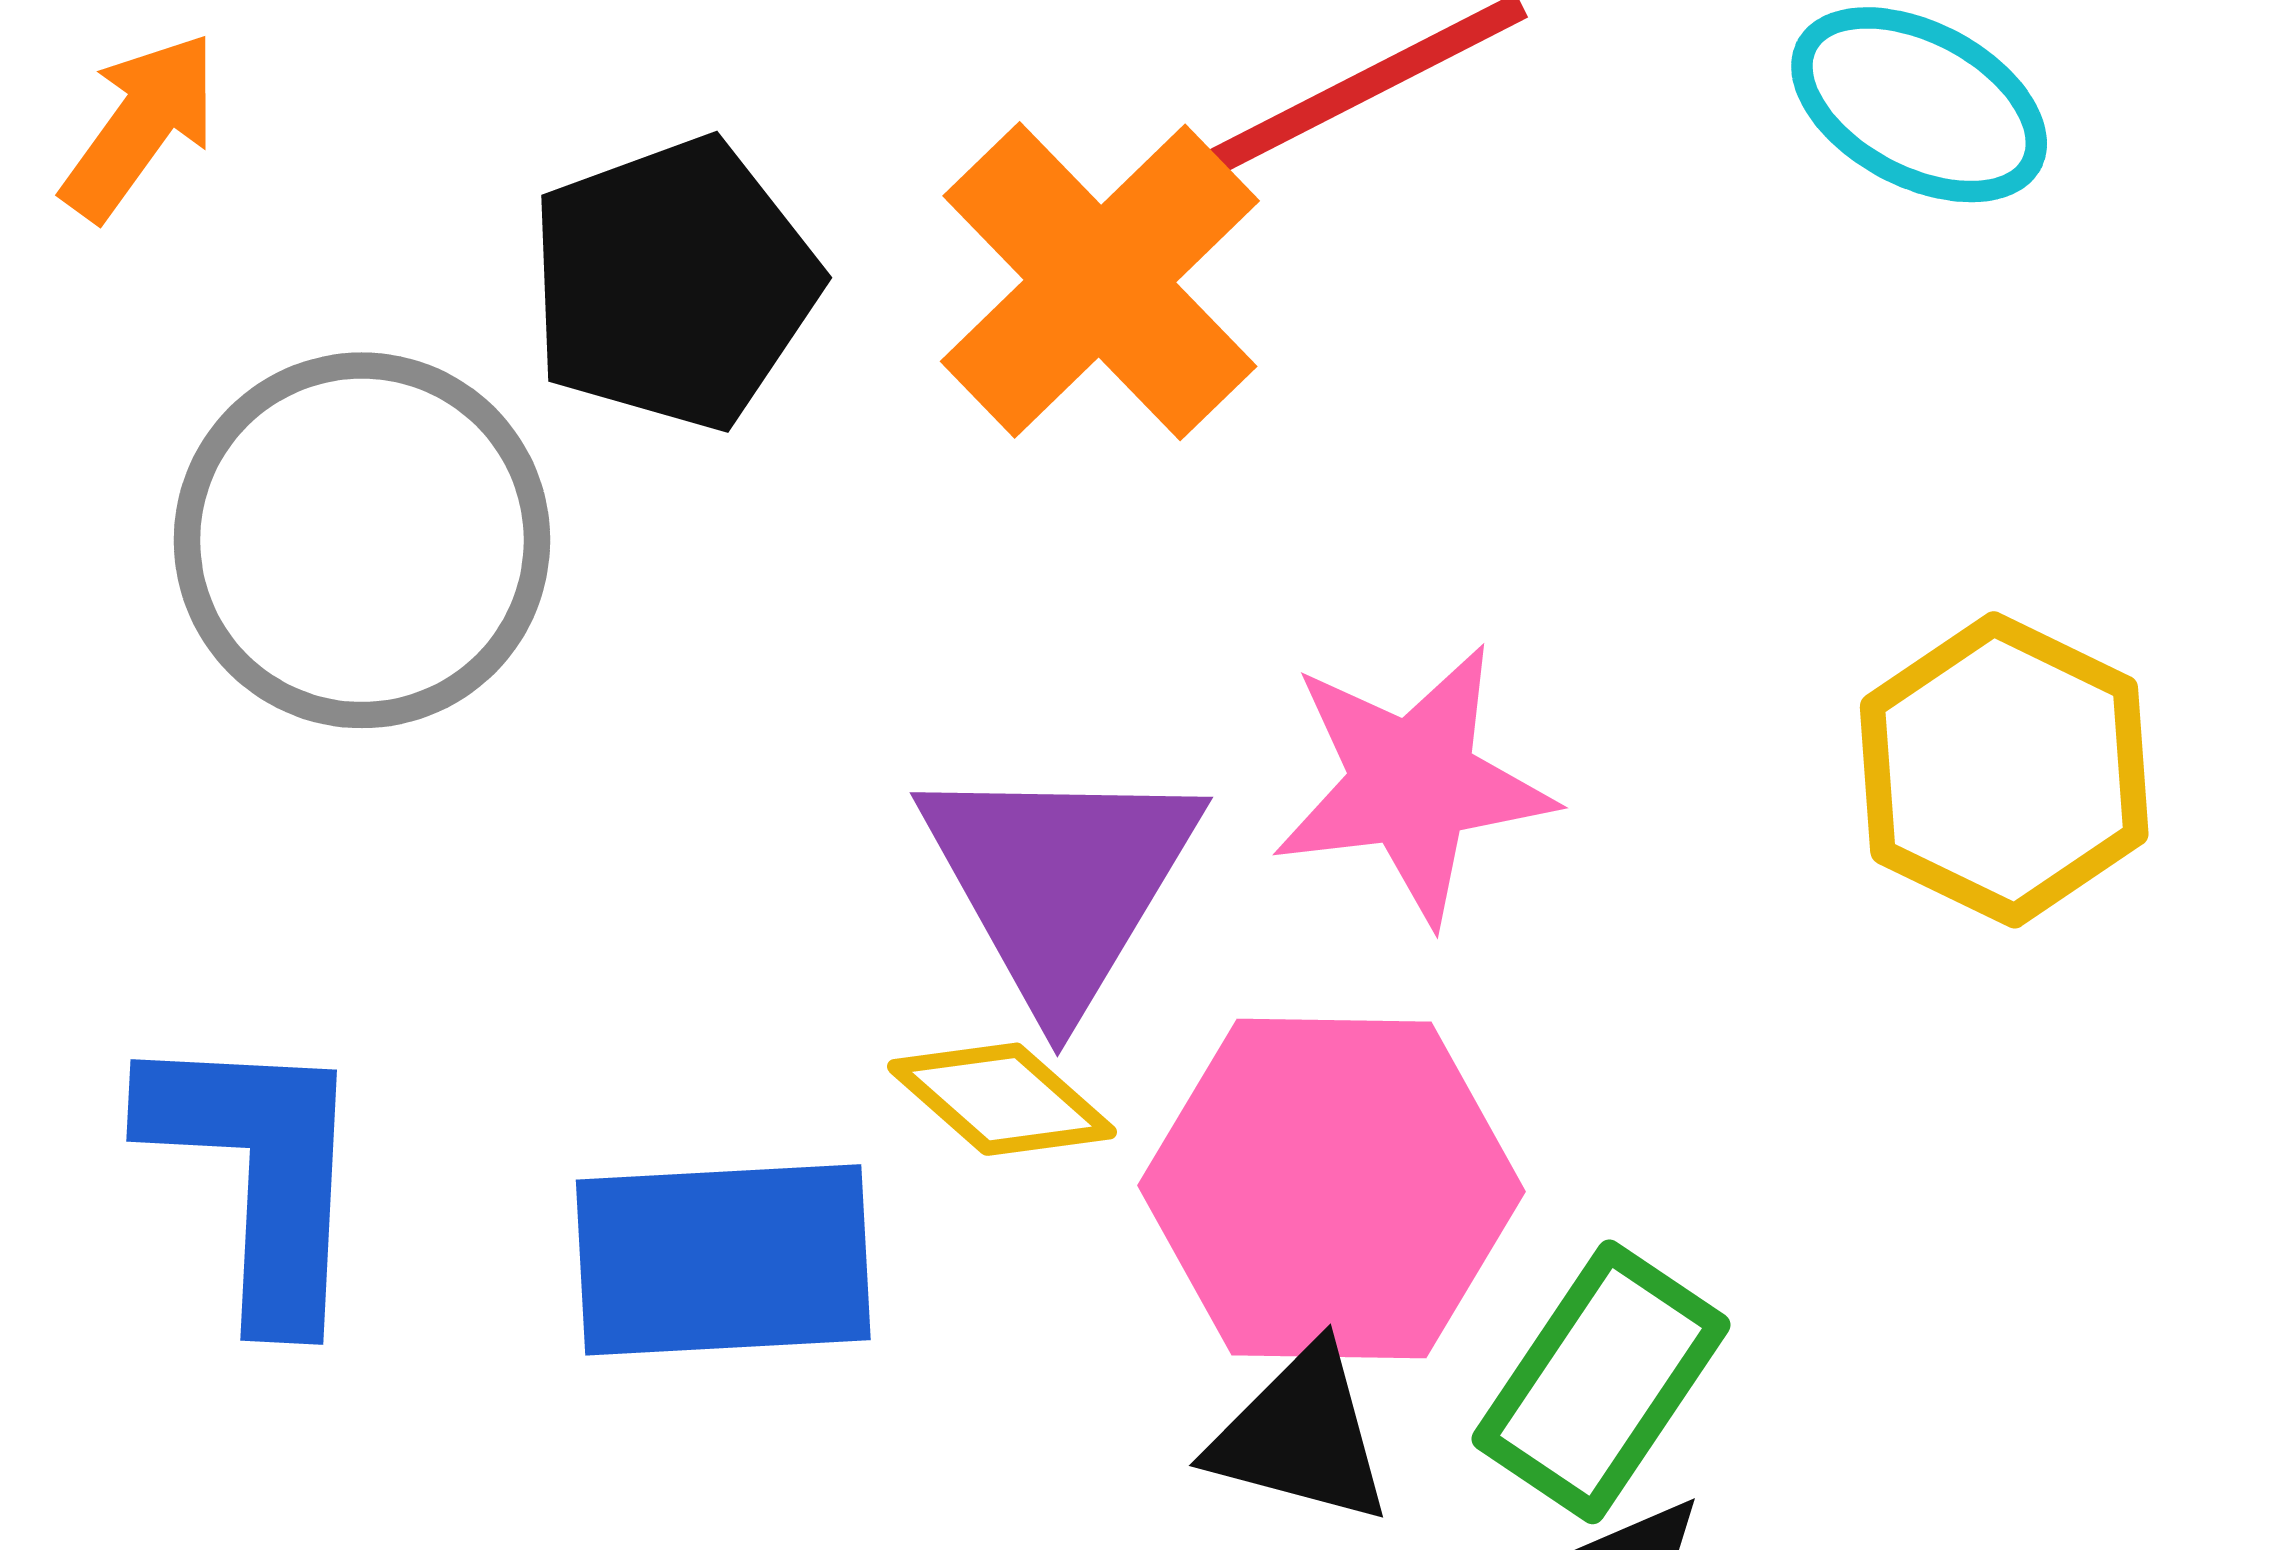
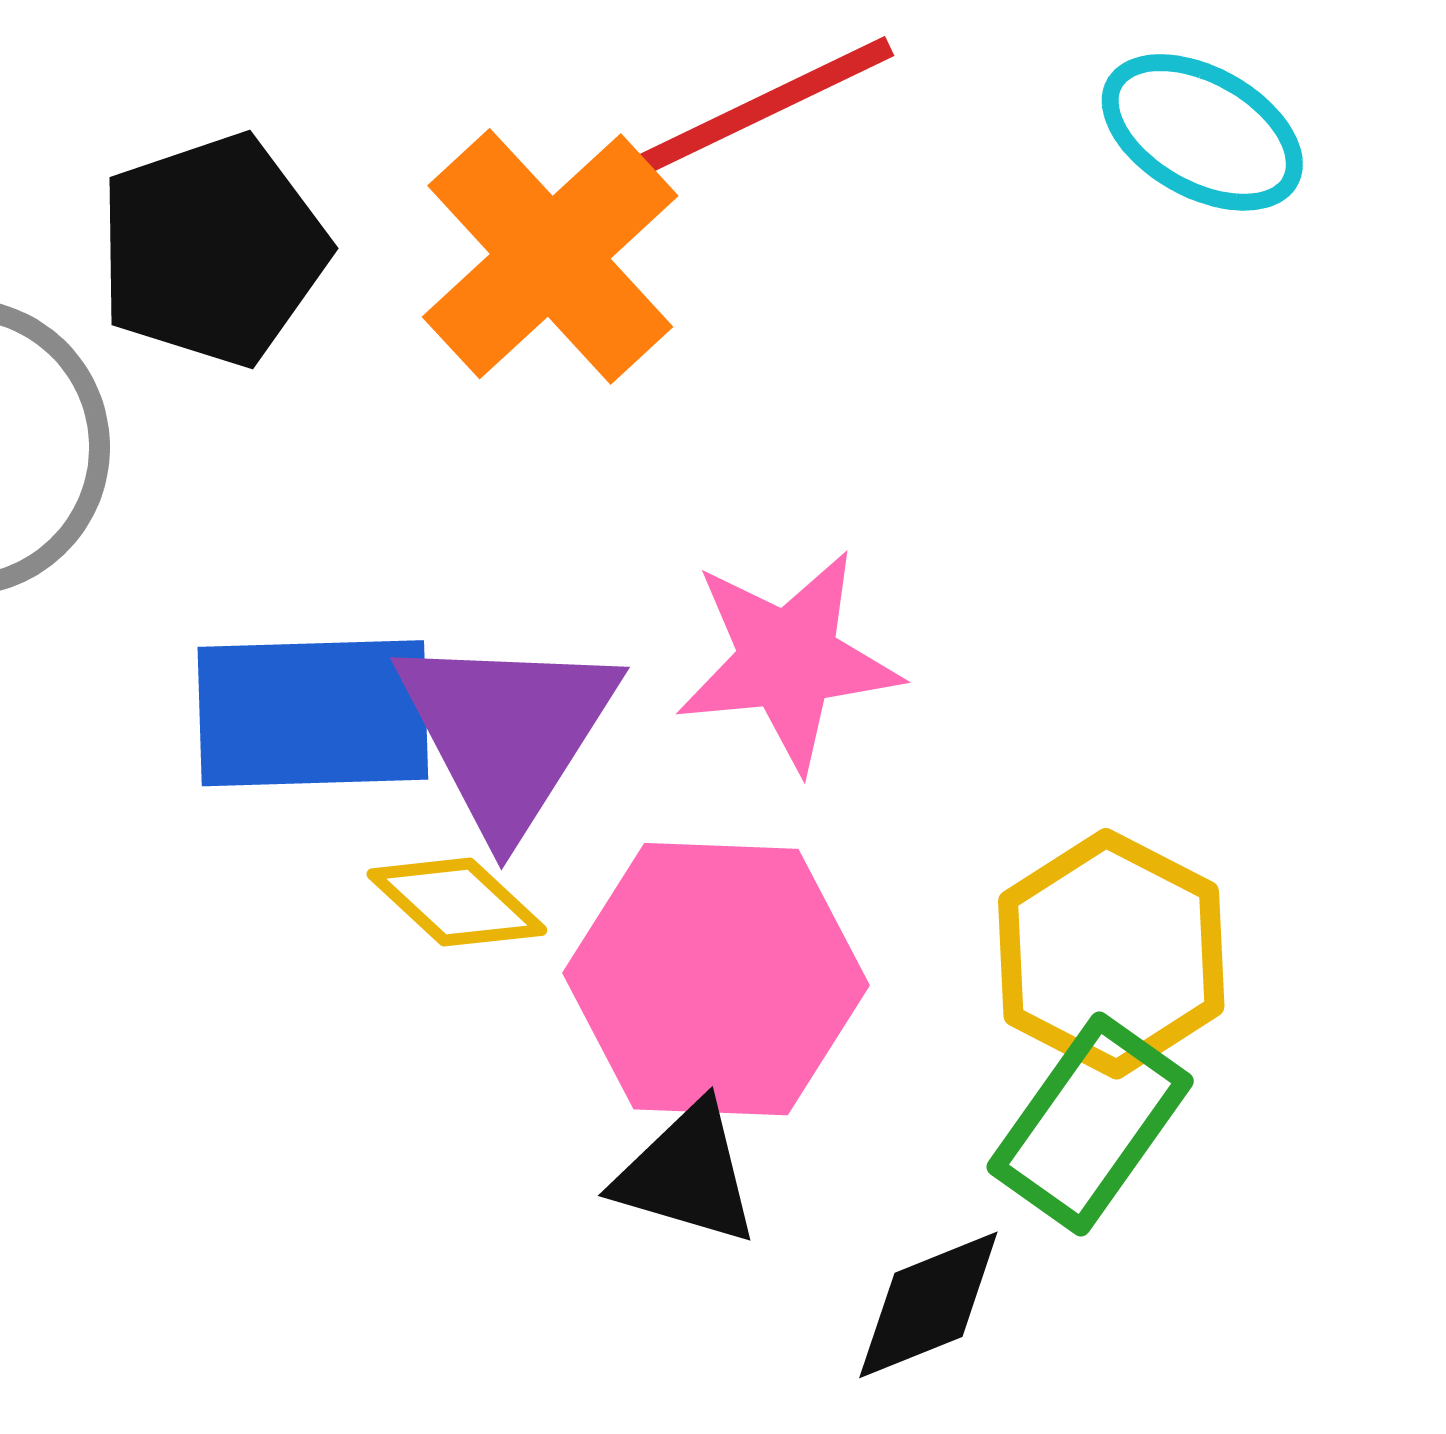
yellow hexagon: (2004, 770) -> (1111, 954), moved
blue rectangle: (723, 1260) -> (313, 713), moved
green rectangle: (1601, 1382) -> (1090, 1124), moved

